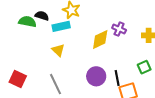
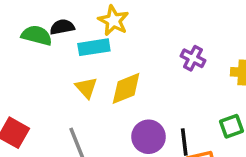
black semicircle: (42, 16) -> (62, 27), turned -32
yellow diamond: (100, 39) -> (126, 88), moved

